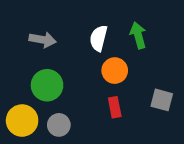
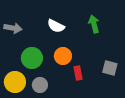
white semicircle: (99, 38) -> (56, 26), moved, turned -78
gray arrow: (43, 40) -> (13, 28), moved
orange circle: (115, 71) -> (63, 56), moved

